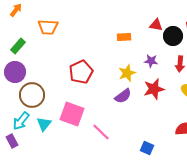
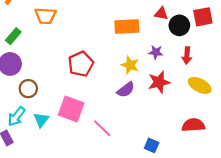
orange rectangle: (124, 37) -> (127, 26), size x1.6
yellow star: (127, 73) -> (130, 65), turned -30
brown circle: (32, 95) -> (28, 89), size x0.7

